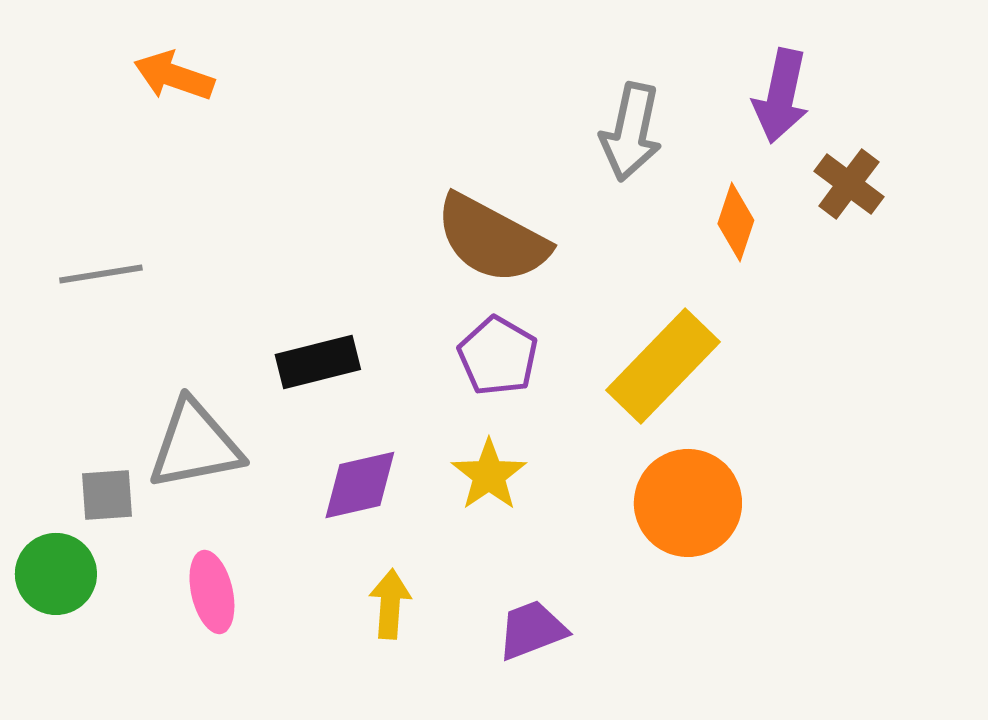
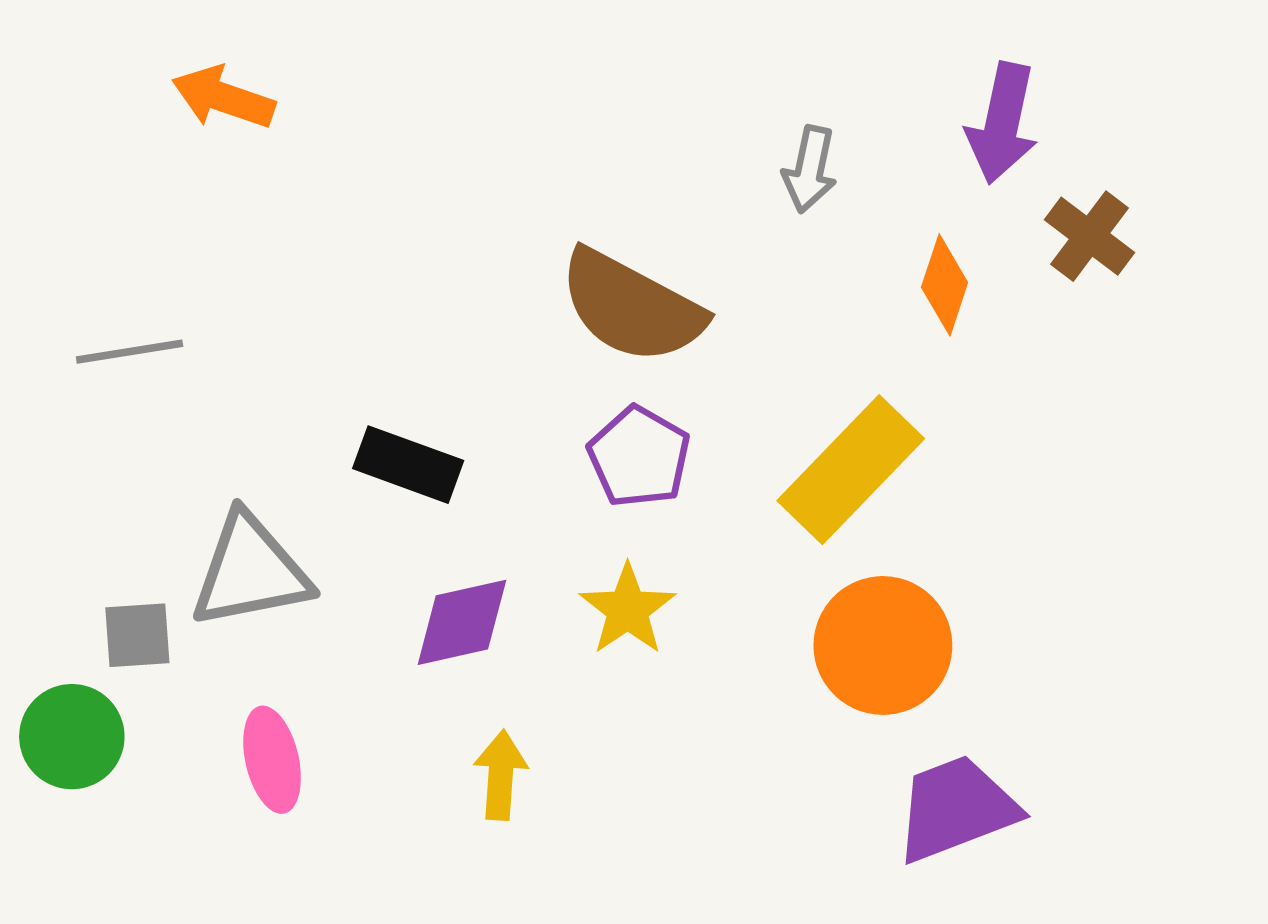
gray arrow: (631, 132) -> (810, 169), size x0.7
black rectangle: (318, 362) -> (408, 465), turned 34
purple trapezoid: (532, 630) -> (956, 808), moved, size x1.4

